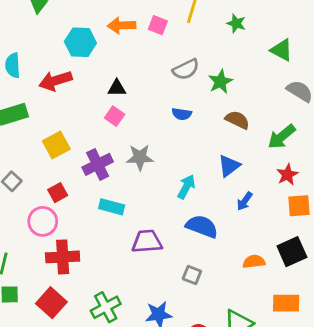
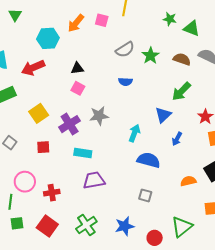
green star: (236, 23) -> (170, 19), moved
orange arrow: (122, 25) -> (76, 23), turned -42
brown semicircle: (237, 120) -> (182, 59), moved
green arrow: (282, 137) -> (181, 91), moved
red square: (58, 193) -> (43, 147), turned 32
pink circle: (43, 221) -> (25, 182), moved
purple trapezoid: (147, 241) -> (94, 180), moved
red cross: (63, 257) -> (52, 193), size x0.7

